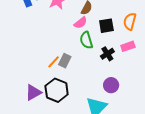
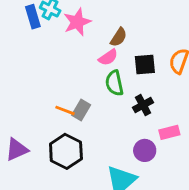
pink rectangle: (128, 46) -> (169, 132), moved
orange line: (54, 62) -> (65, 110), turned 64
purple triangle: (33, 92) -> (17, 150), moved

